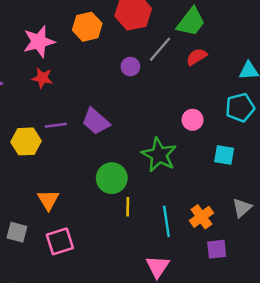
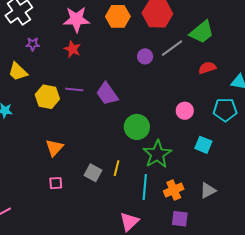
red semicircle: (197, 57) -> (207, 68), moved
green star: (159, 155) -> (157, 154), moved
green circle: (112, 178) -> (137, 127), moved
gray square: (17, 232) -> (93, 173), moved
pink square: (60, 241) -> (56, 183), size x0.6

